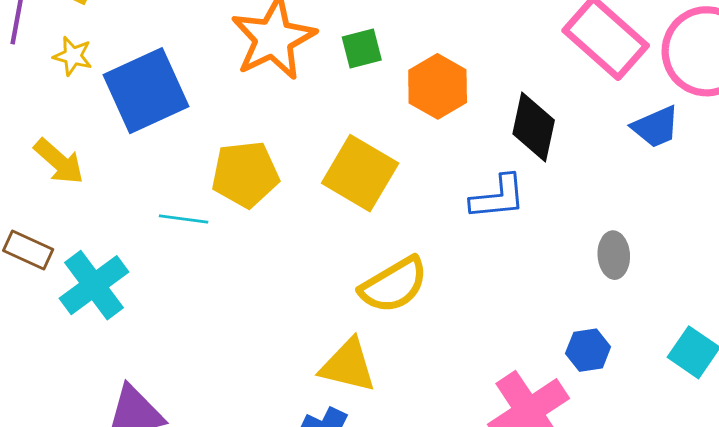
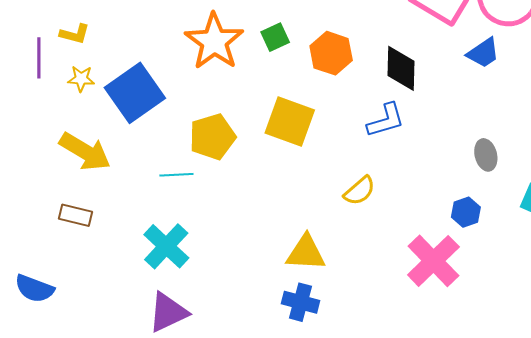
yellow arrow: (59, 161) -> (85, 152), size x1.4
gray ellipse: (614, 255) -> (486, 155), moved
cyan cross: (94, 285) -> (166, 246), moved
yellow semicircle: (394, 285) -> (360, 191), moved, size x0.7

